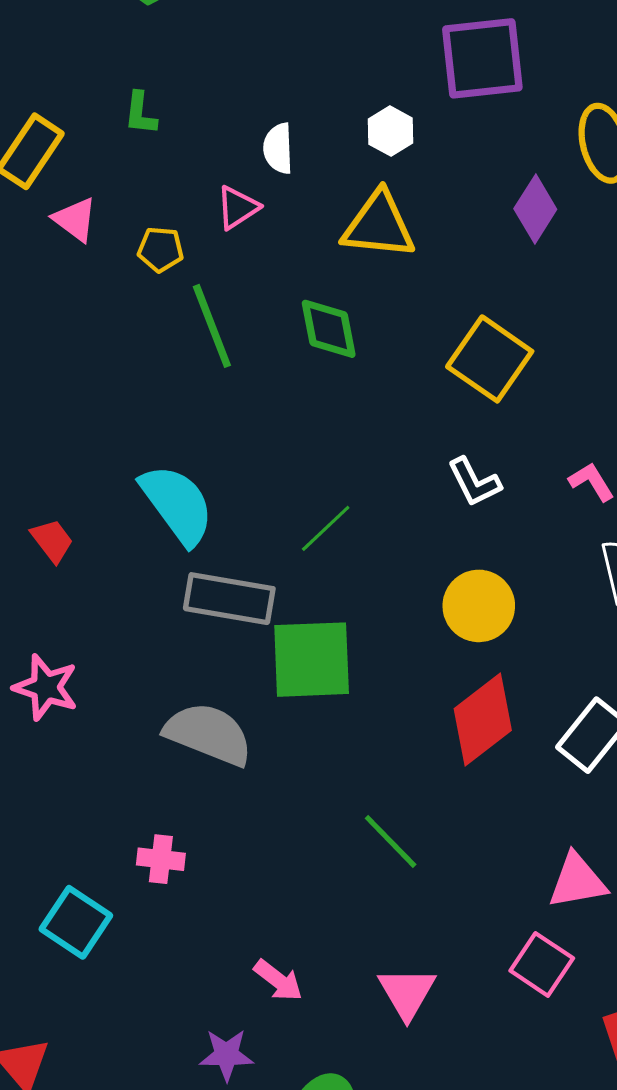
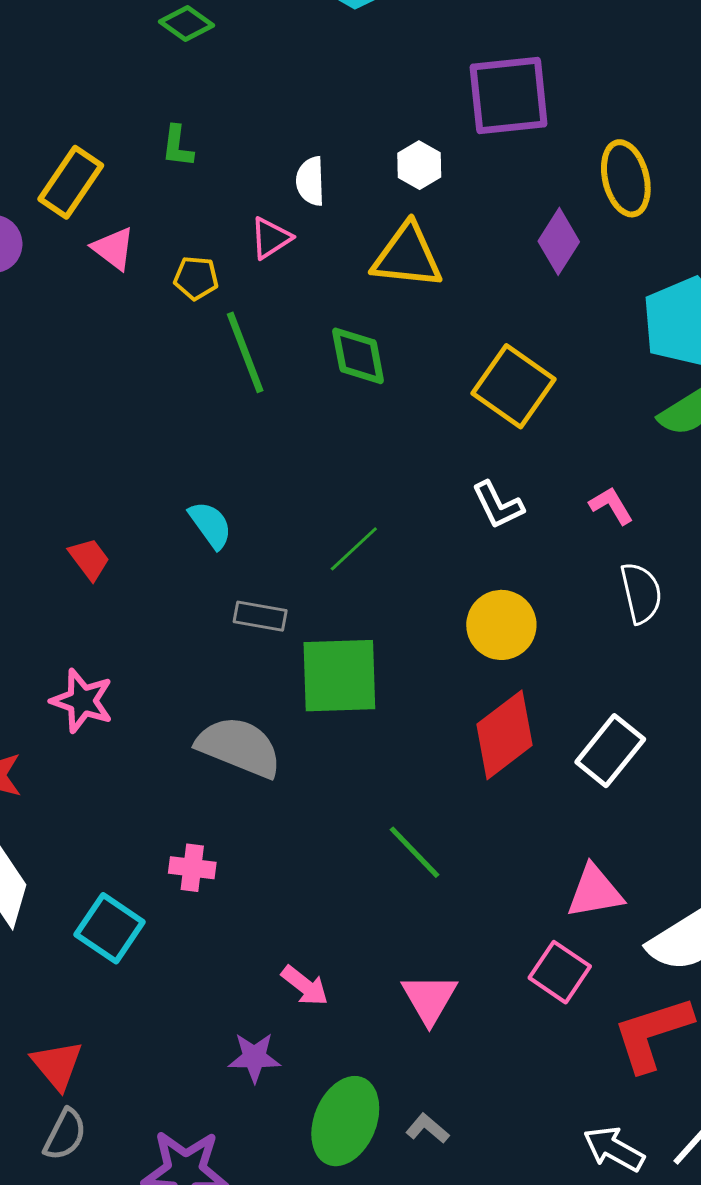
cyan semicircle: (177, 504) -> (210, 525), size x0.6
gray rectangle: (229, 599) -> (260, 616), size x0.6

